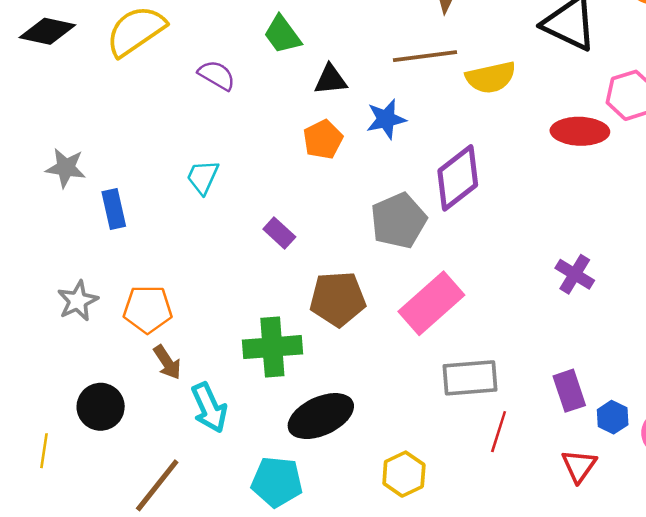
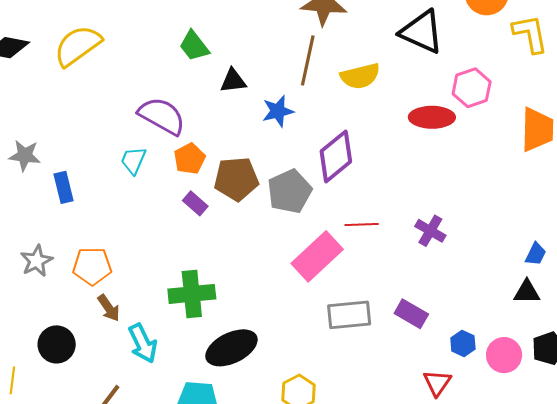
brown line: (425, 56) -> (308, 60), turned -69
purple semicircle: (217, 75) -> (162, 116), moved, size x1.6
orange pentagon: (323, 139) -> (190, 159), moved
brown pentagon: (338, 299) -> (236, 179), moved
purple rectangle: (569, 391) -> (411, 314), moved, turned -40
red line: (499, 432) -> (362, 225), moved, turned 72

